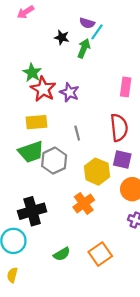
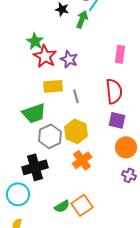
yellow rectangle: (36, 122) -> (53, 86), moved
gray hexagon: (54, 161) -> (50, 136), moved
yellow hexagon: (97, 172) -> (76, 131), moved
orange square: (100, 254) -> (82, 205), moved

